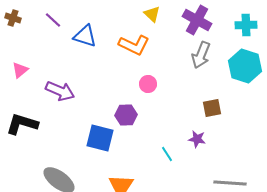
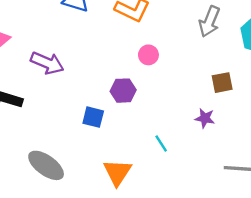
blue square: (100, 138) -> (93, 117), size x0.7
cyan line: (167, 154) -> (161, 144), moved

